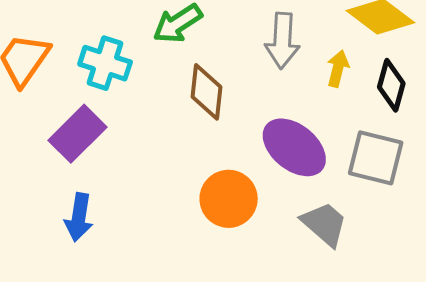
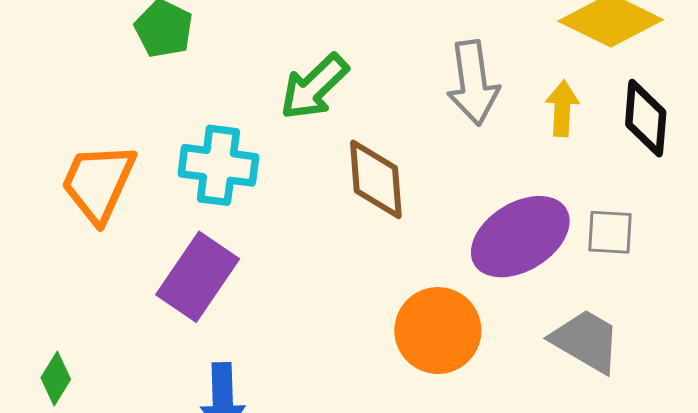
purple ellipse: (294, 147) -> (520, 237), turned -60
gray square: (376, 158) -> (610, 232), moved, size x0.6

